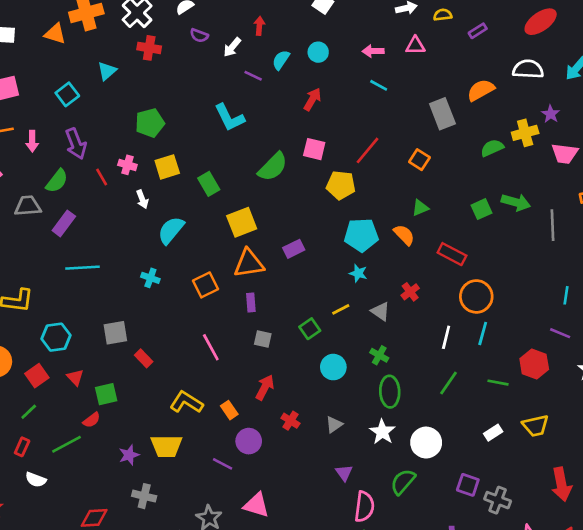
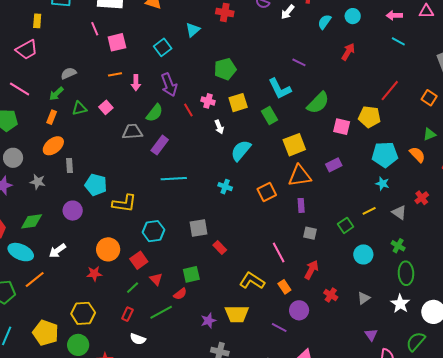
purple line: (253, 76) -> (299, 62), moved
cyan L-shape: (229, 118) -> (280, 89), moved
pink square: (314, 149) -> (342, 127), moved
pink line: (211, 347) -> (279, 253), moved
red triangle: (75, 377) -> (156, 279), moved

